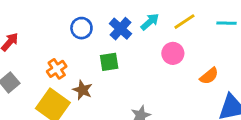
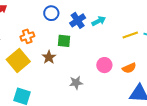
yellow line: (184, 22) -> (130, 35), moved
pink circle: (173, 53) -> (104, 65), moved
brown star: (83, 90) -> (49, 57), moved

